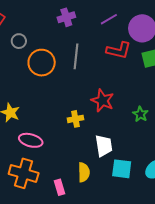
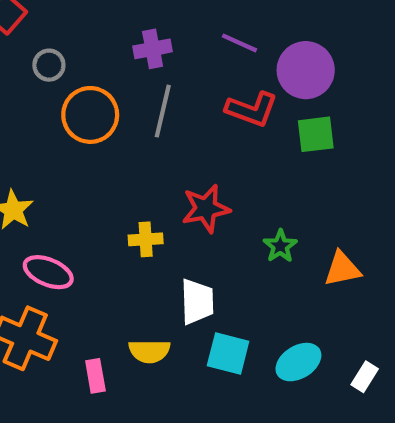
purple cross: (66, 17) -> (153, 49), moved
purple line: (109, 19) -> (240, 43), turned 48
red star: (102, 101) -> (206, 209), turned 30
yellow semicircle: (84, 172) -> (149, 351), turned 84

